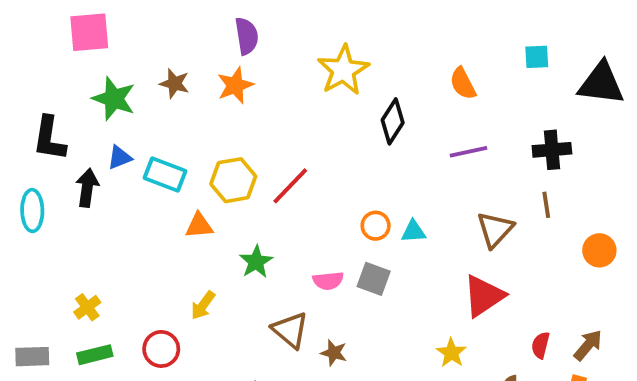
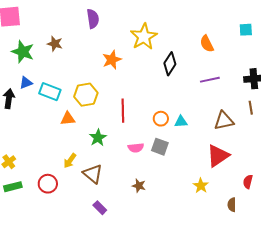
orange star: (235, 85) -> (112, 60), moved
red line: (290, 186) -> (123, 111), moved, turned -45
brown triangle: (495, 229) -> (224, 121), turned 35
brown triangle: (290, 330) -> (93, 174), moved

